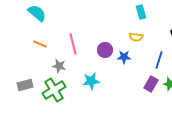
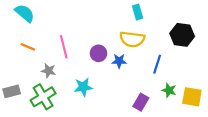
yellow semicircle: (136, 37) -> (132, 39), size x1.6
purple rectangle: (151, 84) -> (141, 102), moved

